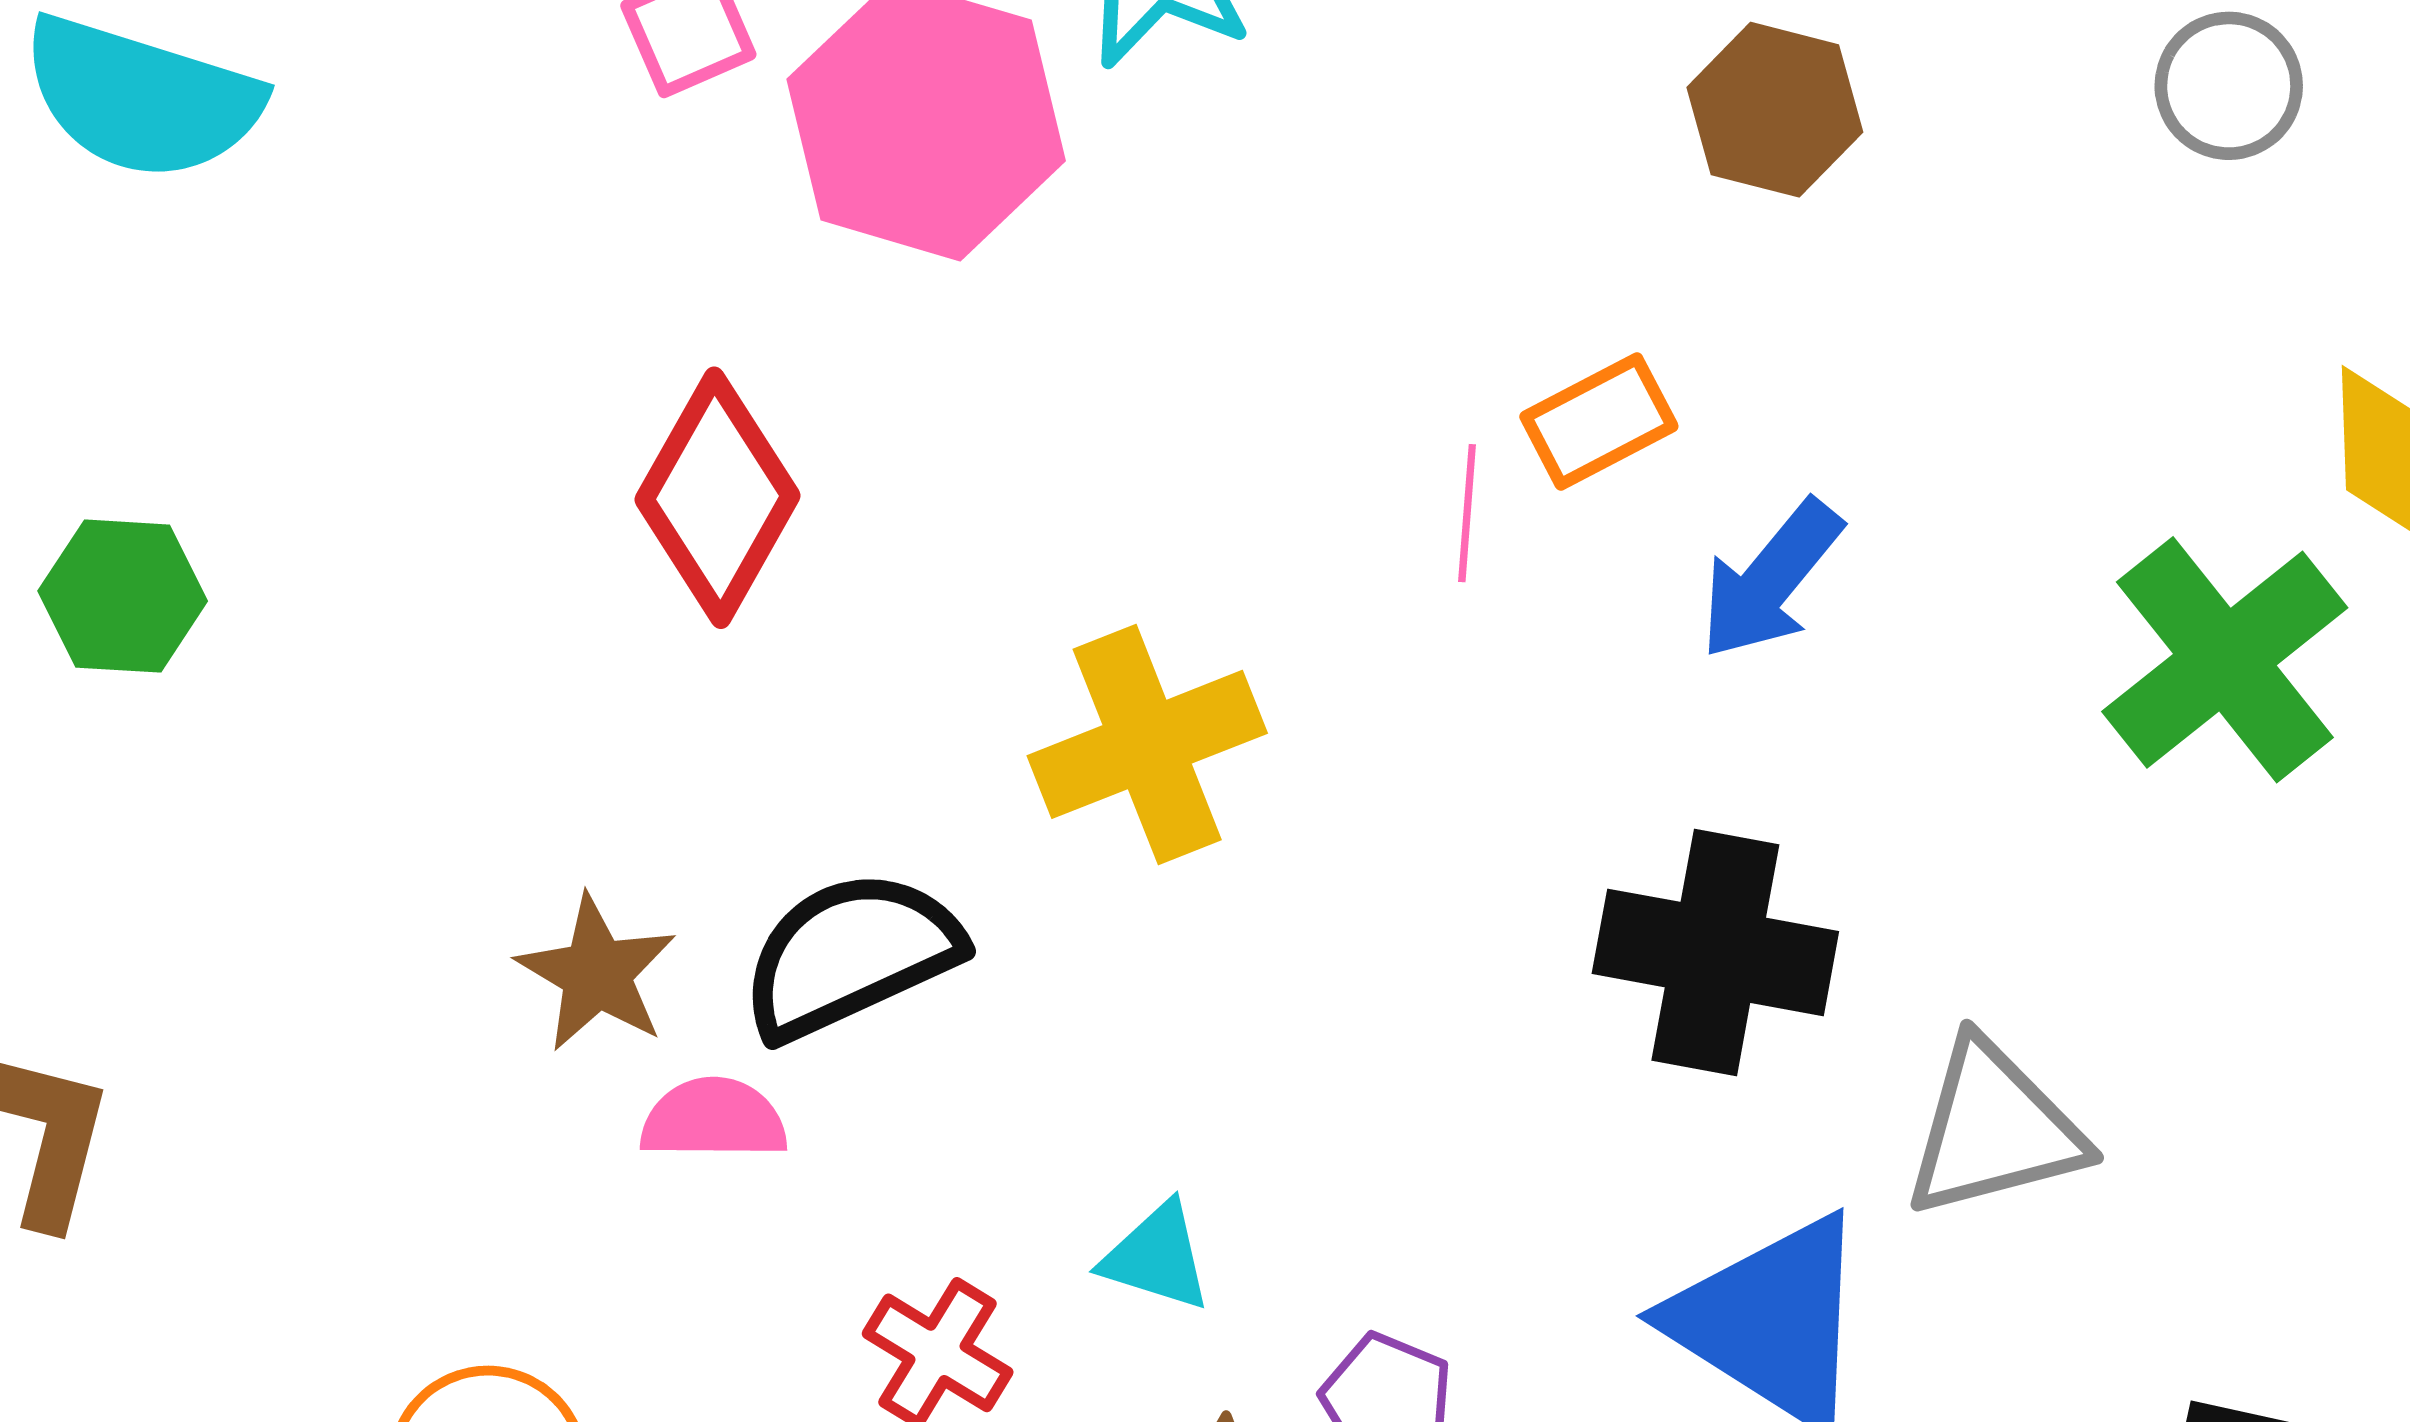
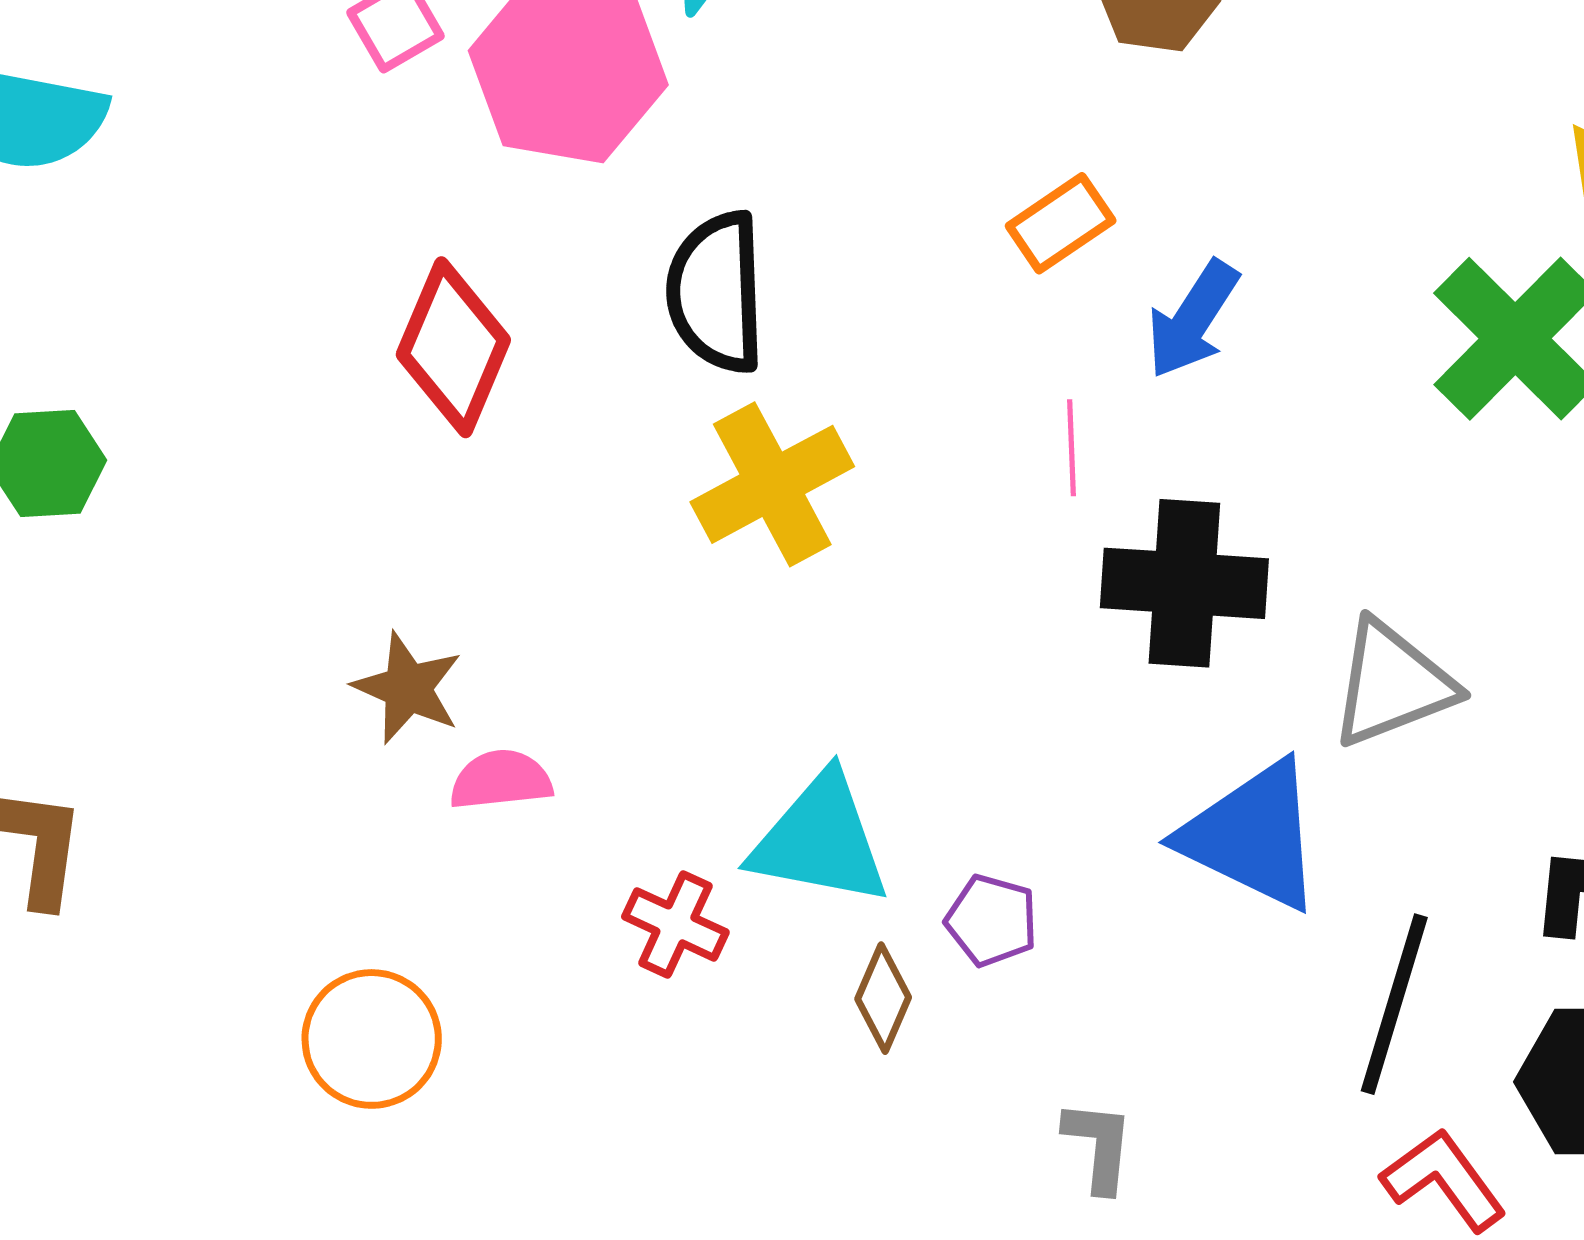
pink line: (1467, 513) -> (1072, 448), moved
black semicircle: (851, 955) -> (716, 292), moved, turned -61
cyan triangle: (1157, 1257) -> (820, 840), size x1.8

